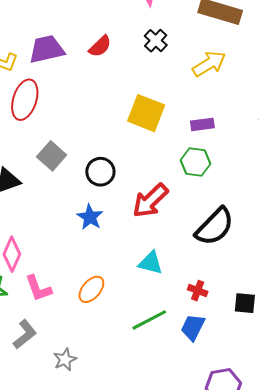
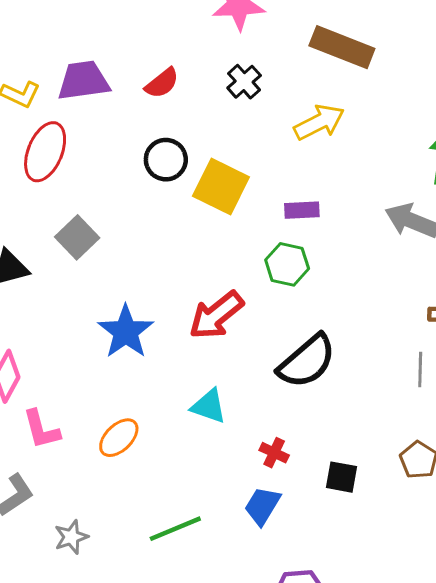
black circle: (100, 172) -> (166, 160), moved
blue star: (90, 217) -> (126, 332), size x1.4
green line: (149, 320) -> (175, 529), moved

